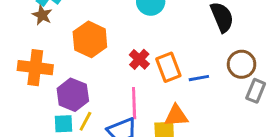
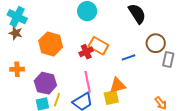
red cross: (139, 59) -> (86, 52), turned 32
orange rectangle: (168, 67) -> (98, 46), moved, turned -30
orange cross: (35, 68) -> (17, 69), size x0.6

